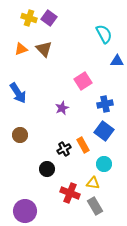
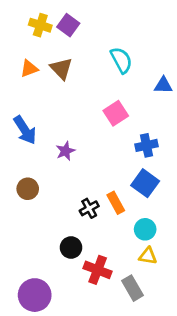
cyan semicircle: (104, 34) -> (121, 60), moved
purple star: (62, 108) -> (65, 151), moved
black circle: (47, 169) -> (71, 247), moved
yellow triangle: (93, 183) -> (148, 256), moved

